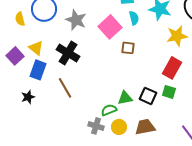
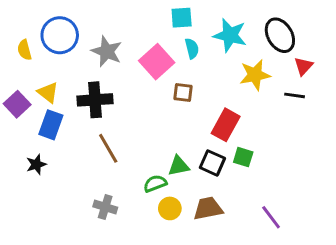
black cross: (68, 53) -> (95, 100), turned -35
red rectangle: (172, 68) -> (226, 125), moved
brown line: (65, 88) -> (108, 148), moved
gray cross: (96, 126) -> (105, 207), moved

